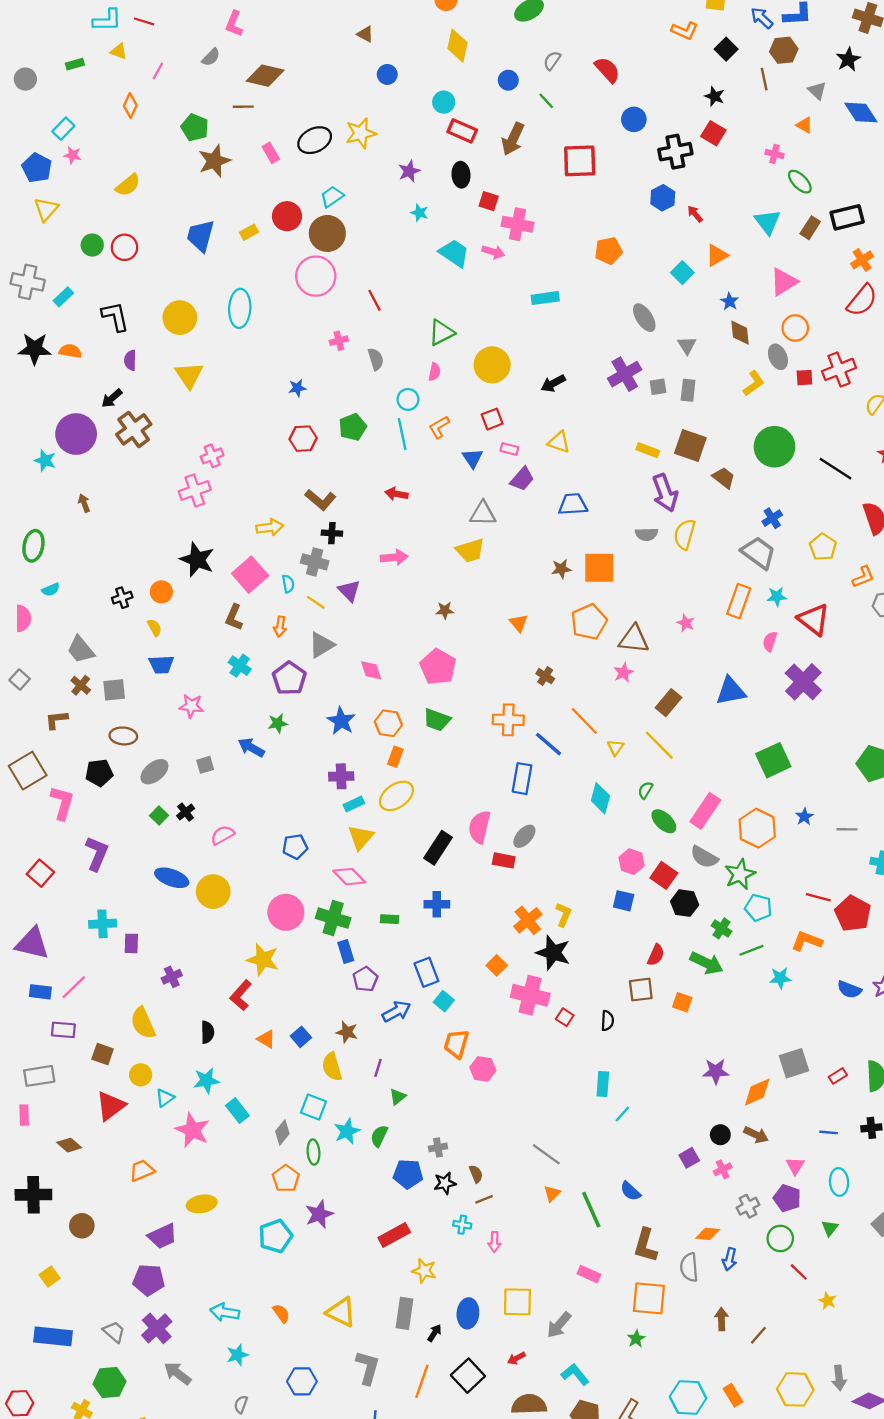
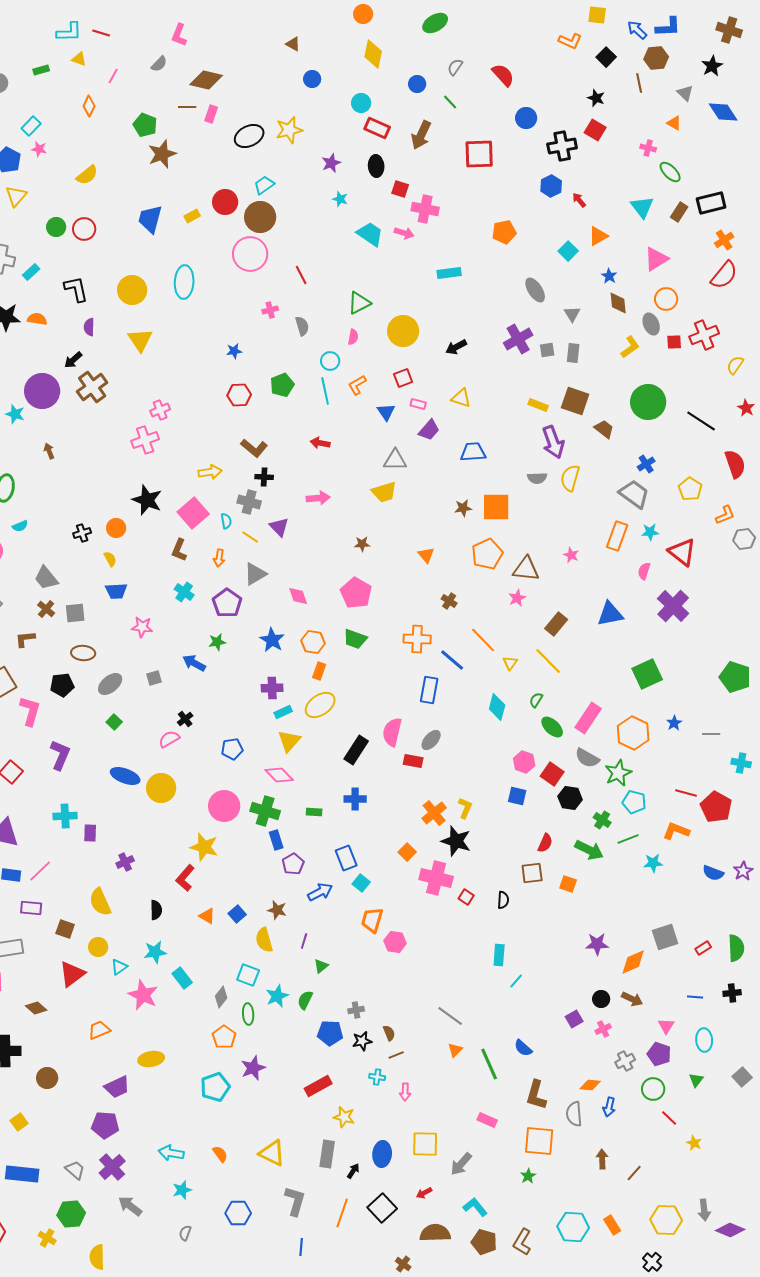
pink rectangle: (271, 153) -> (211, 114), moved, turned 48
black cross: (186, 812) -> (185, 719), moved

